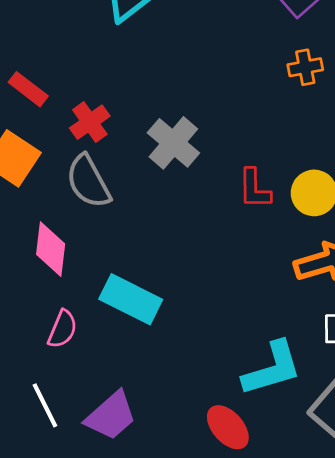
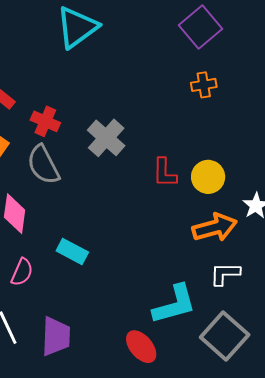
red cross: (90, 122) -> (45, 121), turned -32
cyan rectangle: (131, 299) -> (72, 251), size x0.7
purple trapezoid: (111, 416) -> (56, 336), turned -48

